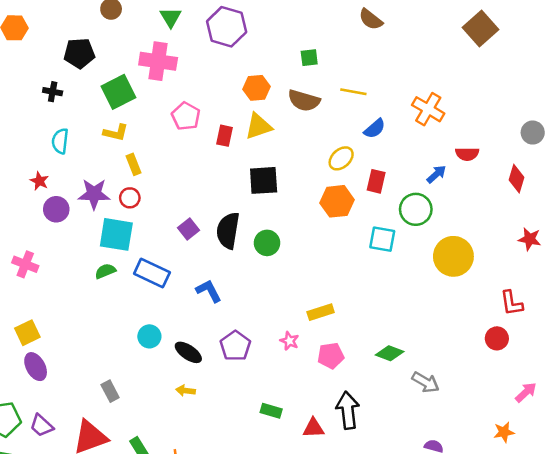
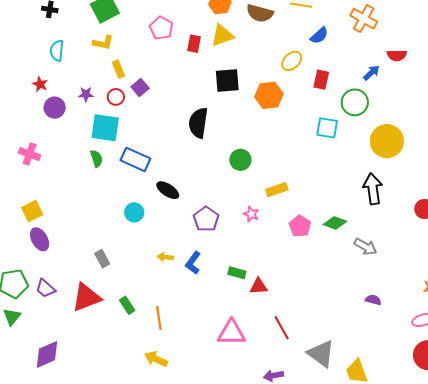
purple star: (94, 194) -> (86, 94), size x0.6
orange hexagon: (337, 201) -> (269, 95), moved
purple square: (188, 229) -> (140, 88), moved
green circle: (267, 243) -> (240, 160), moved
green semicircle: (105, 271) -> (96, 159), turned 96
blue L-shape: (209, 291) -> (193, 263), moved, turned -115
black ellipse: (188, 352) -> (168, 190), moved
pink pentagon: (331, 356) -> (300, 226), moved, turned -30
black arrow: (348, 410) -> (373, 189), moved
red triangle: (313, 428) -> (259, 286), moved

